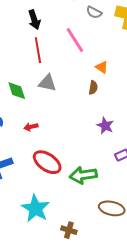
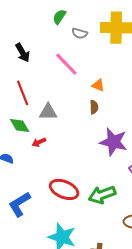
red line: (38, 50) -> (23, 93), moved
purple star: (105, 126) -> (113, 142), size x1.6
red arrow: (31, 127) -> (39, 142), moved

